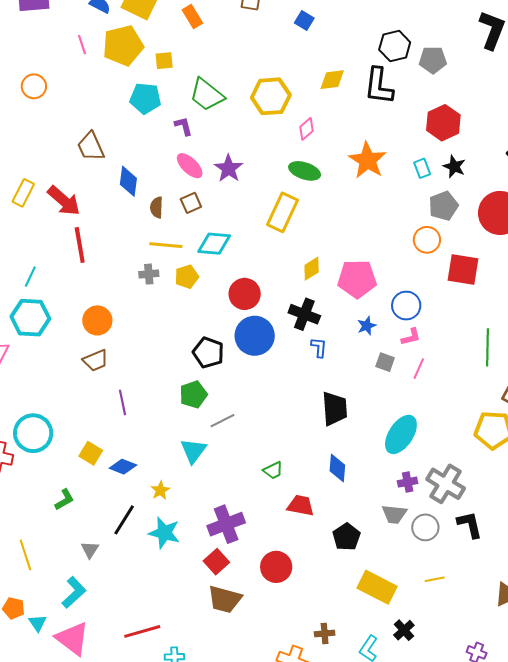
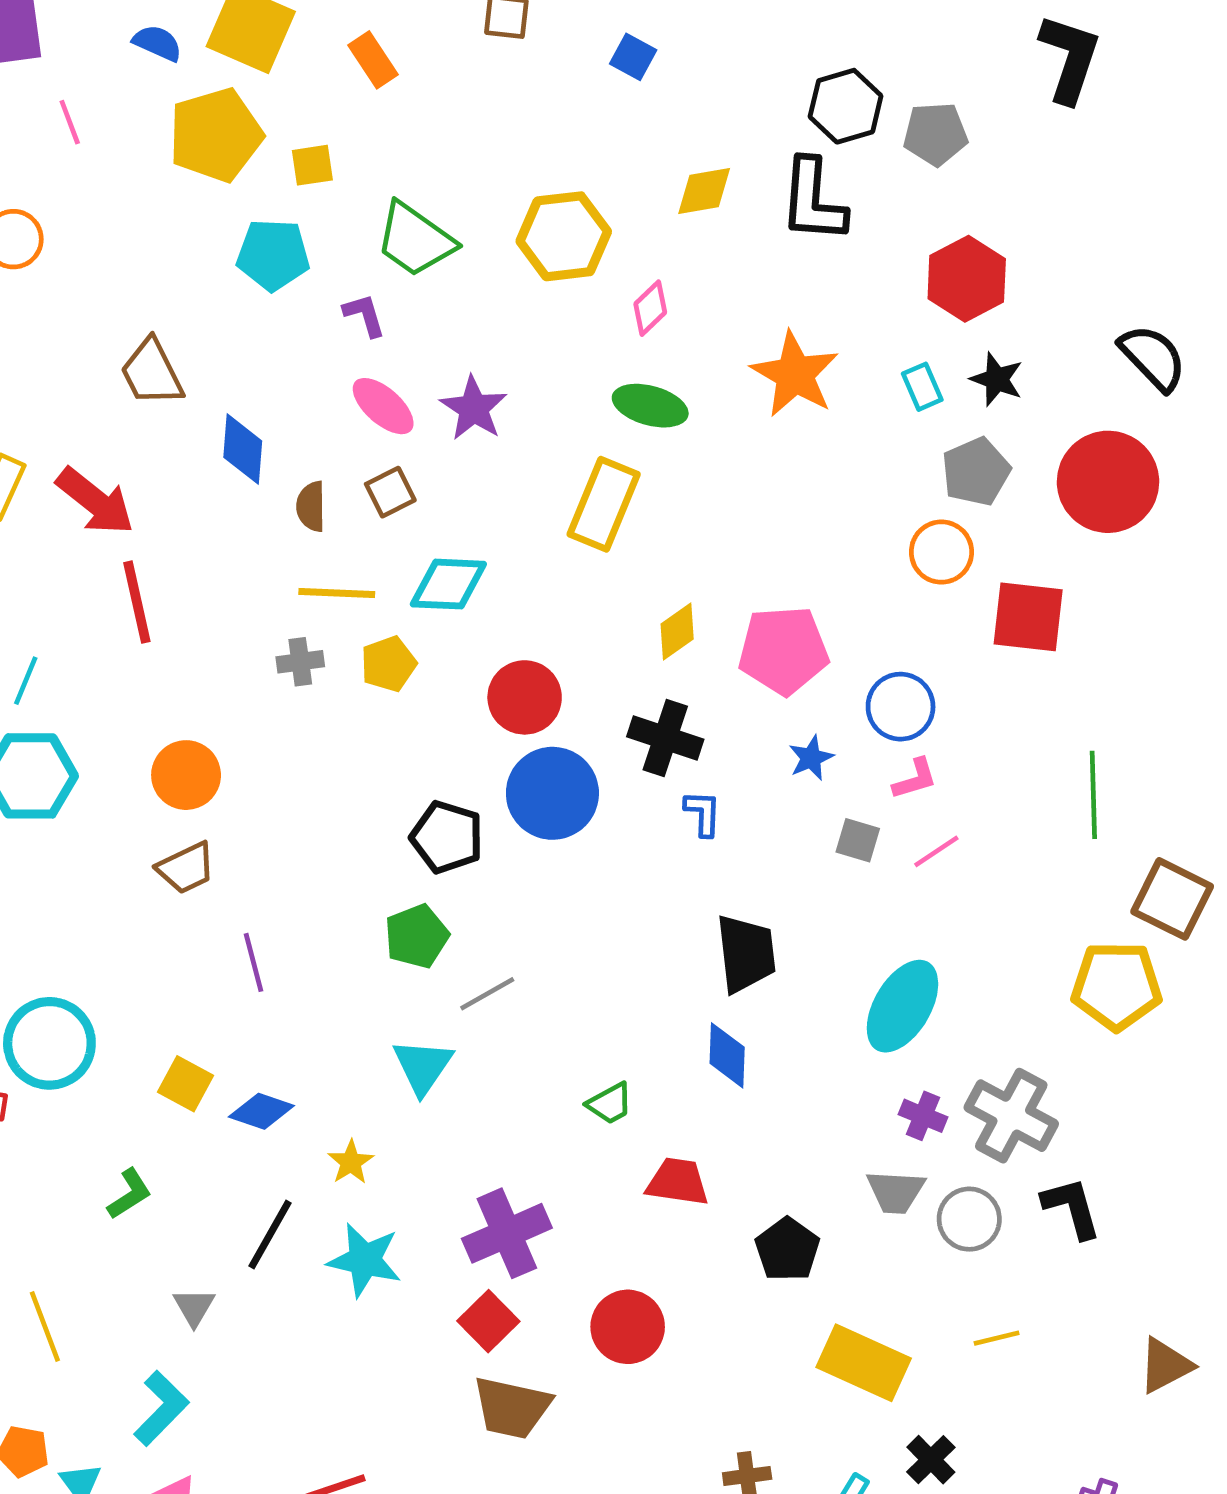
pink line: (82, 45) -> (70, 122), moved
pink line: (419, 369) -> (936, 851), turned 35
blue diamond: (337, 468) -> (727, 1055), moved
purple cross: (408, 482) -> (923, 1116), turned 36

